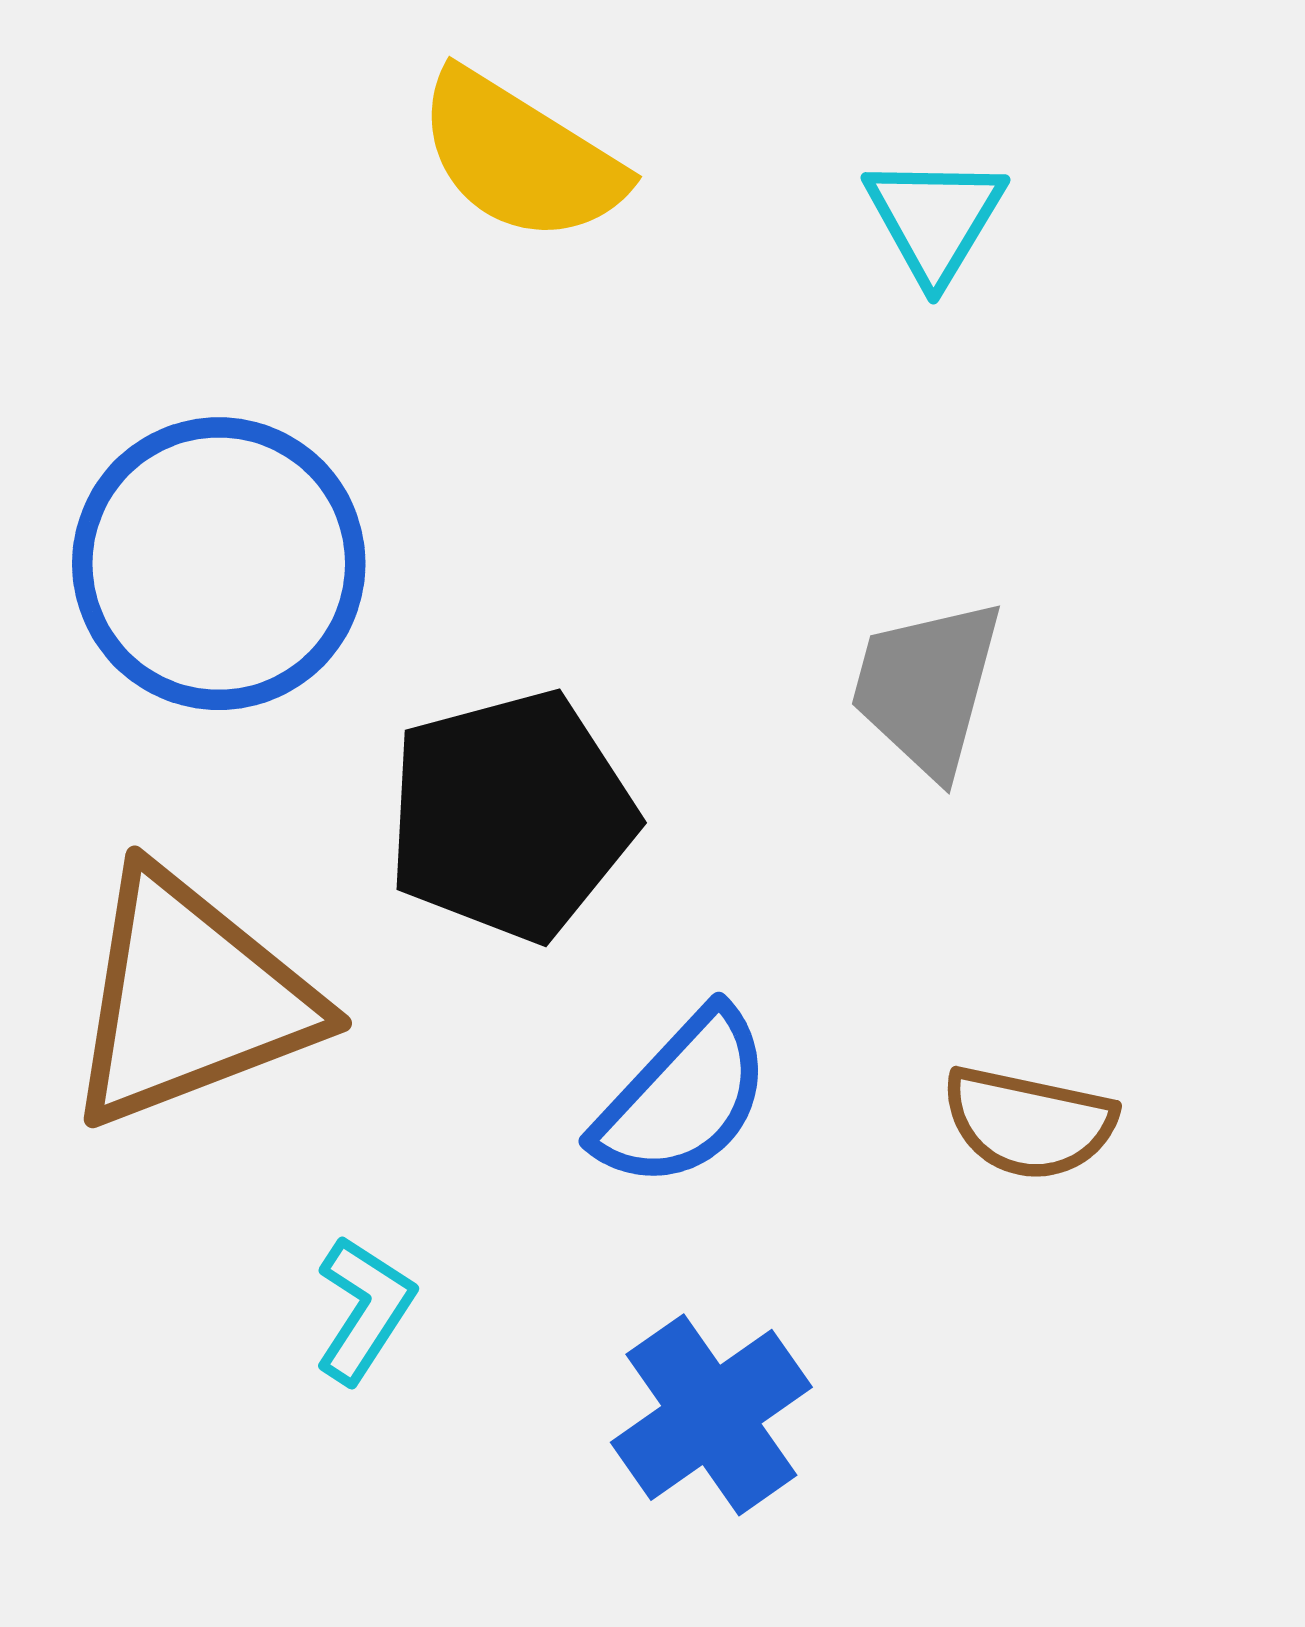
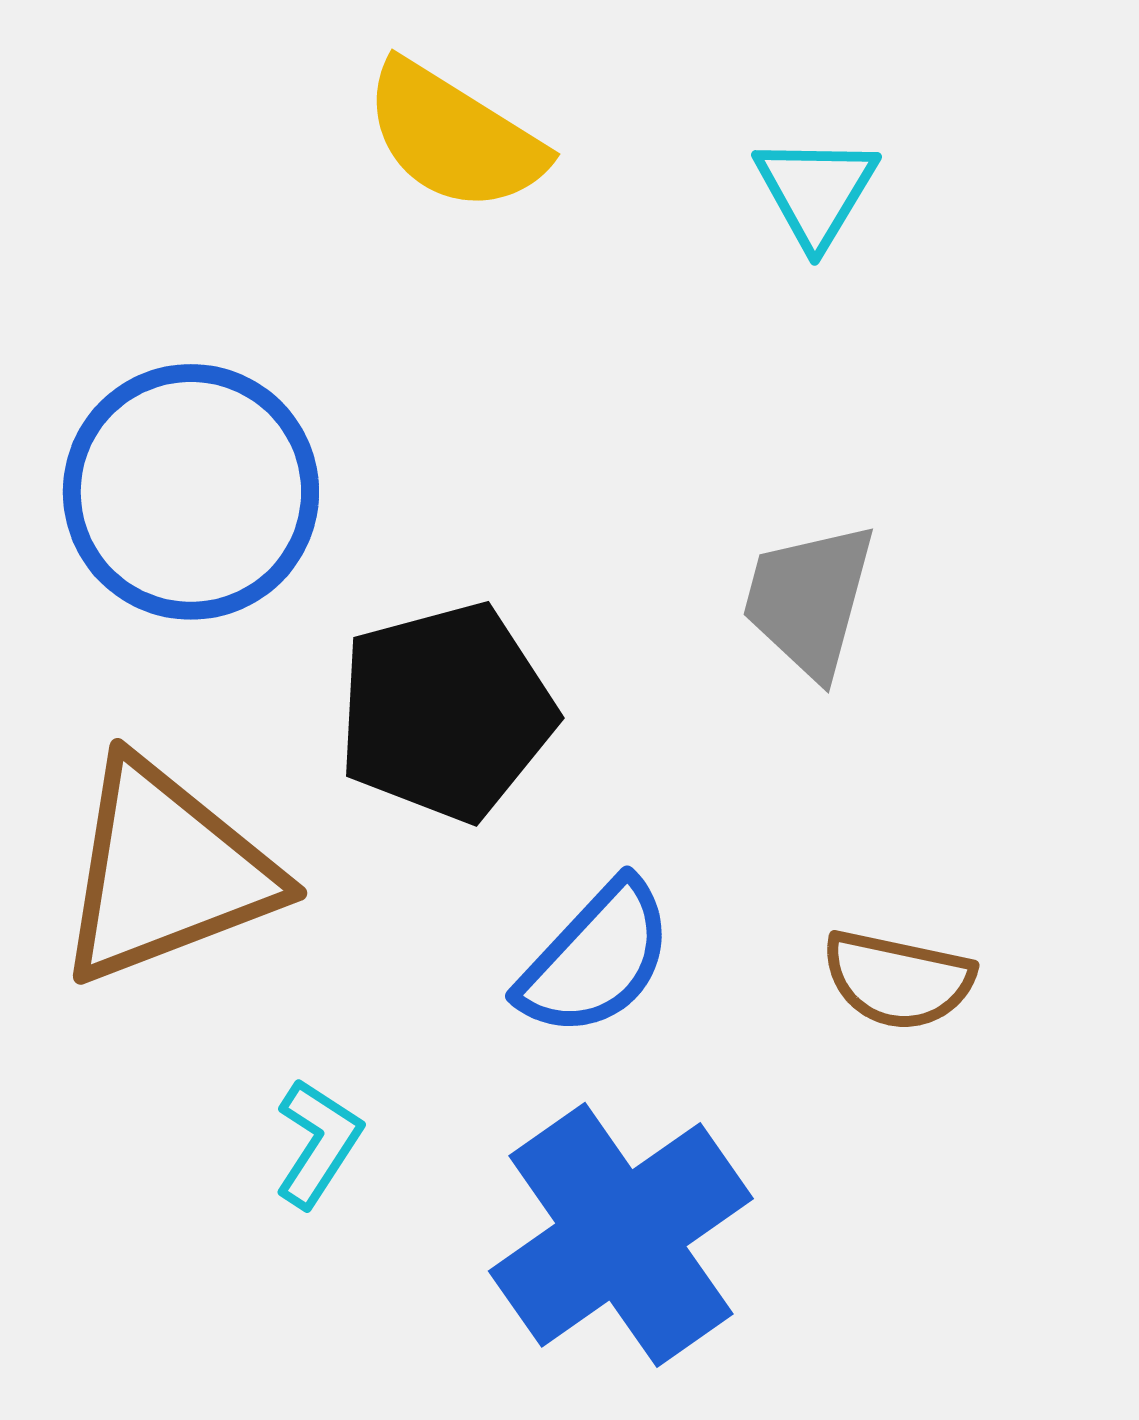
blue cross: (711, 1415) -> (621, 1235), size x1.5

